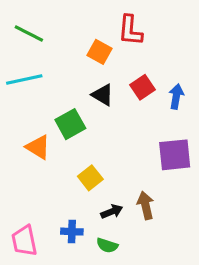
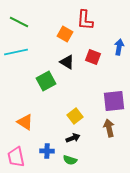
red square: (142, 87) -> (93, 57), turned -35
blue arrow: (176, 96) -> (119, 47), moved
orange triangle: (38, 147) -> (25, 122), moved
yellow square: (90, 178) -> (75, 116), moved
brown arrow: (146, 205) -> (109, 128), moved

